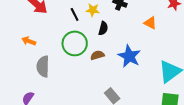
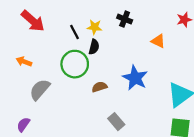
black semicircle: (103, 28) -> (94, 47), moved
brown semicircle: (97, 55) -> (99, 87), moved
gray semicircle: (43, 66) -> (40, 90), turned 40

